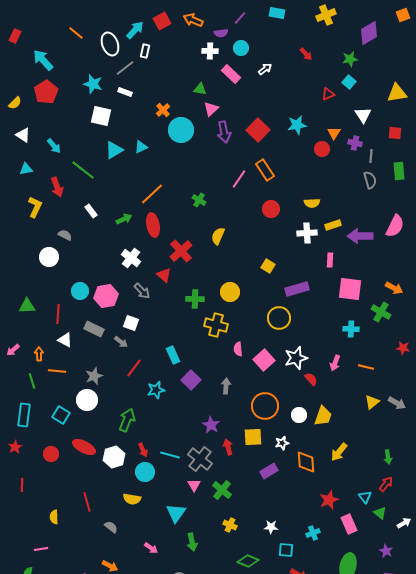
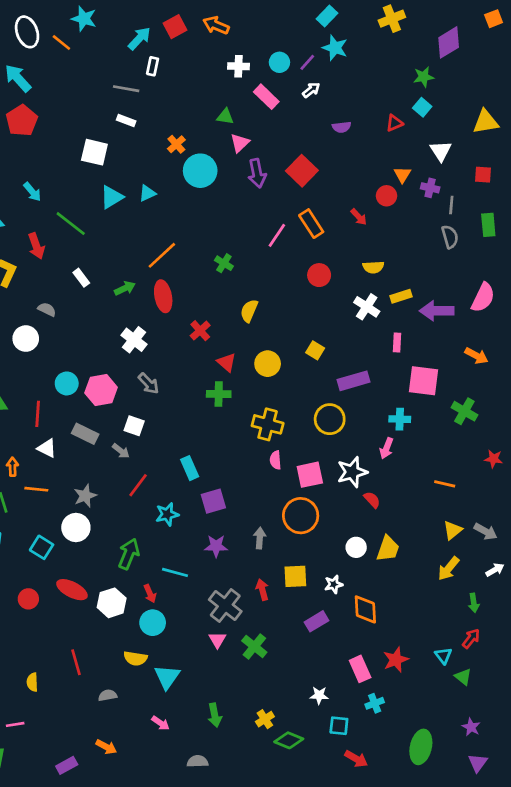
cyan rectangle: (277, 13) -> (327, 16), turned -56
purple line: (240, 18) -> (307, 62), moved
purple semicircle: (221, 33) -> (342, 127), moved
white ellipse: (110, 44) -> (27, 32), moved
red arrow: (306, 54) -> (359, 217), moved
gray line: (125, 68) -> (126, 89), turned 48
cyan star: (93, 84) -> (84, 19), moved
cyan star: (297, 125) -> (335, 48), moved, turned 30
white cross: (307, 233) -> (367, 307), turned 36
red cross: (181, 251) -> (200, 331), size x0.7
red triangle: (164, 275) -> (227, 362), moved
orange arrow: (394, 288) -> (476, 356), moved
yellow circle: (230, 292) -> (268, 364), moved
yellow cross: (216, 325) -> (268, 424), moved
cyan cross: (351, 329) -> (400, 419), moved
pink square: (264, 360) -> (310, 475), turned 30
pink arrow: (335, 363) -> (387, 448), moved
purple square: (191, 380) -> (213, 501), turned 30
gray arrow: (226, 386) -> (260, 538), moved
orange circle: (265, 406) -> (301, 516), moved
purple star: (211, 425) -> (216, 546), moved, turned -30
yellow arrow: (339, 452) -> (449, 568), moved
cyan line: (170, 455) -> (175, 572), moved
cyan triangle: (176, 513) -> (167, 677), moved
white arrow: (404, 523) -> (495, 570), moved
pink rectangle: (349, 524) -> (360, 669), moved
yellow cross: (230, 525) -> (265, 719), moved, turned 32
gray semicircle: (111, 527) -> (108, 695), turned -48

